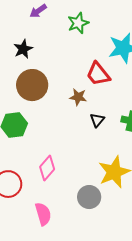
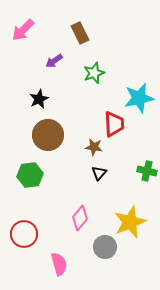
red trapezoid: (98, 74) -> (114, 124), turned -144
black triangle: (97, 120) -> (99, 173), moved
pink diamond: (47, 168) -> (80, 218), moved

